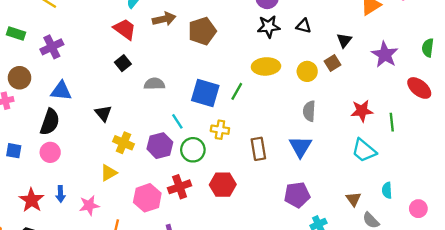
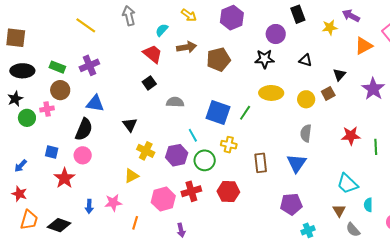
black star: (269, 27) -> (264, 59), moved
green rectangle: (16, 33) -> (57, 67), moved
cyan trapezoid: (364, 150) -> (347, 184), moved
blue arrow: (60, 194) -> (89, 206), moved
red star: (32, 200) -> (64, 178), moved

